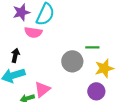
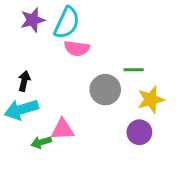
pink semicircle: (33, 32) -> (77, 48), moved
pink triangle: (42, 89) -> (63, 129), turned 36

